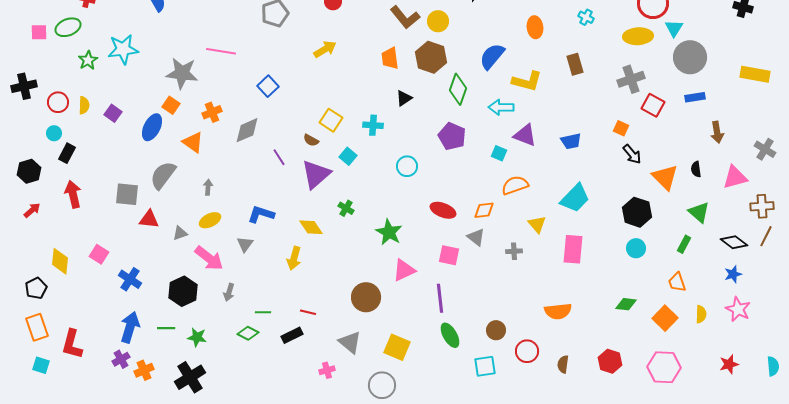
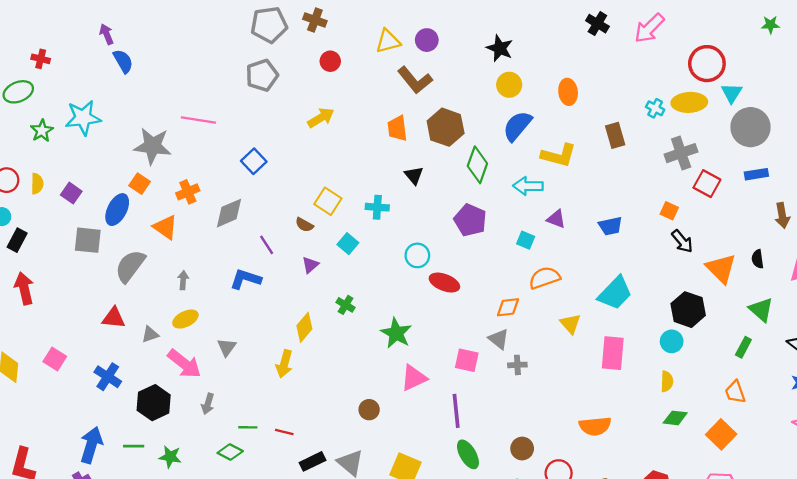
cyan cross: (586, 17) -> (655, 108), moved
yellow circle: (438, 21) -> (509, 85), moved
black triangle: (404, 98) -> (414, 175), turned -36
purple triangle: (525, 135) -> (556, 219), size x0.7
purple triangle: (316, 174) -> (310, 265), size x0.5
gray square: (127, 194) -> (88, 240), moved
red ellipse: (443, 210) -> (444, 283), moved
blue L-shape: (261, 214) -> (245, 279), moved
yellow diamond: (311, 227) -> (304, 327), turned 75
cyan circle: (636, 248) -> (672, 341), moved
gray cross: (514, 251) -> (517, 365), moved
blue cross: (130, 279) -> (108, 377), moved
brown circle: (366, 297) -> (369, 410), size x0.6
red line: (308, 312) -> (284, 432), moved
yellow semicircle: (701, 314) -> (667, 381), moved
black rectangle: (292, 335) -> (313, 461), moved

